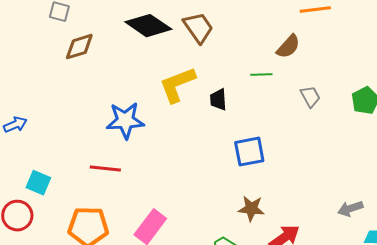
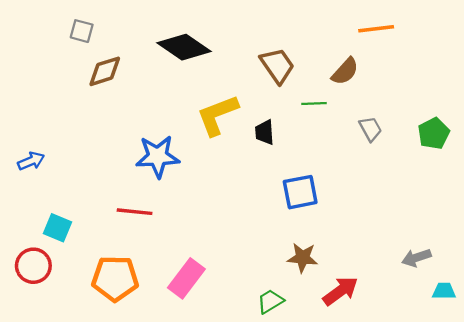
brown trapezoid: (198, 28) -> (277, 66), moved

